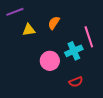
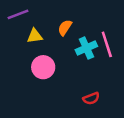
cyan cross: (74, 51) -> (86, 48), moved
pink circle: (50, 61) -> (43, 67), moved

